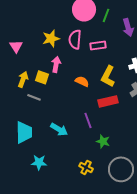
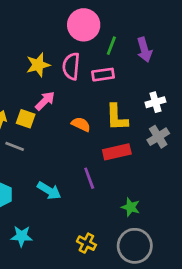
green line: (106, 15) -> (111, 46), moved
pink arrow: (56, 64) -> (45, 101), turned 35
yellow L-shape: (108, 76) -> (117, 117), turned -30
green star: (103, 141) -> (131, 207), moved

